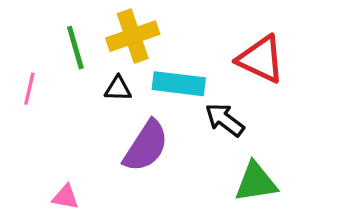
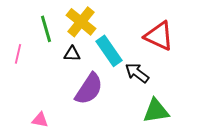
yellow cross: (133, 36) -> (81, 22), turned -32
cyan rectangle: (179, 84) -> (109, 51), turned 48

